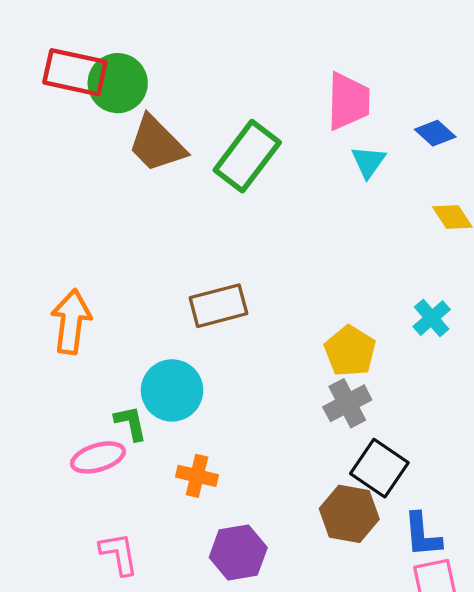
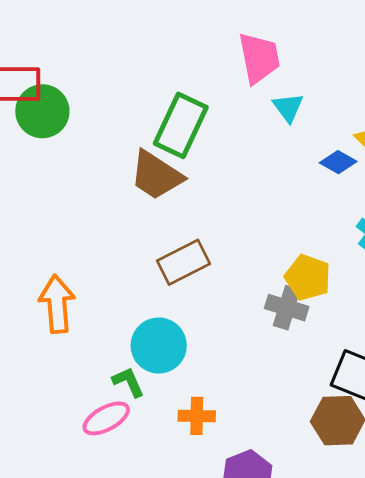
green circle: (118, 83) -> (42, 111), moved
blue diamond: (435, 133) -> (338, 162), moved
brown trapezoid: (157, 144) -> (156, 175), moved
gray cross: (347, 403) -> (287, 308), moved, turned -33

